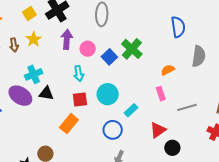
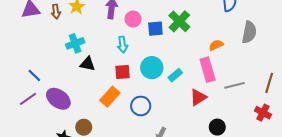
blue square: (109, 57) -> (155, 29), turned 35
pink rectangle: (161, 94) -> (208, 70), size x1.6
purple ellipse: (20, 96) -> (58, 99), moved
cyan rectangle: (131, 110) -> (175, 75), moved
blue circle: (113, 130) -> (141, 106), moved
red triangle: (158, 130) -> (198, 97), moved

